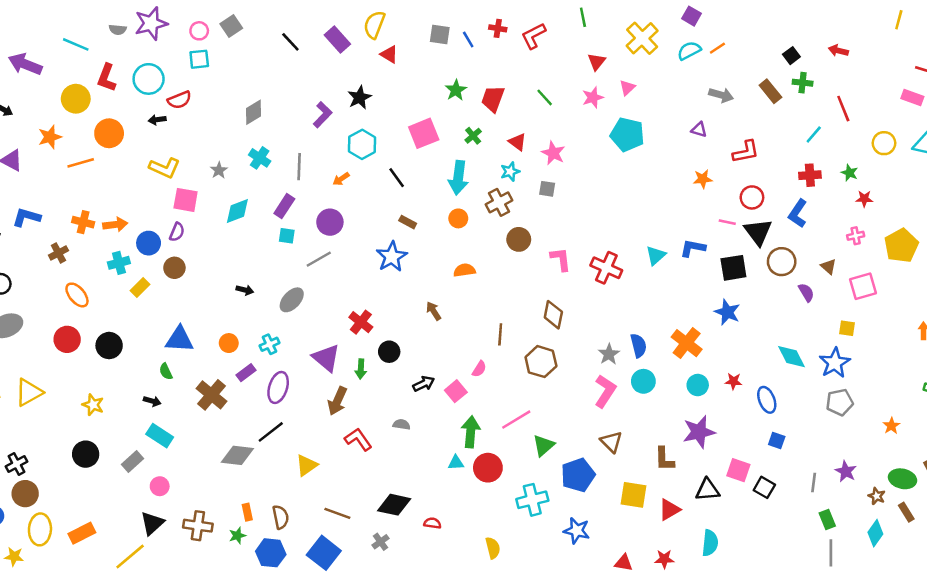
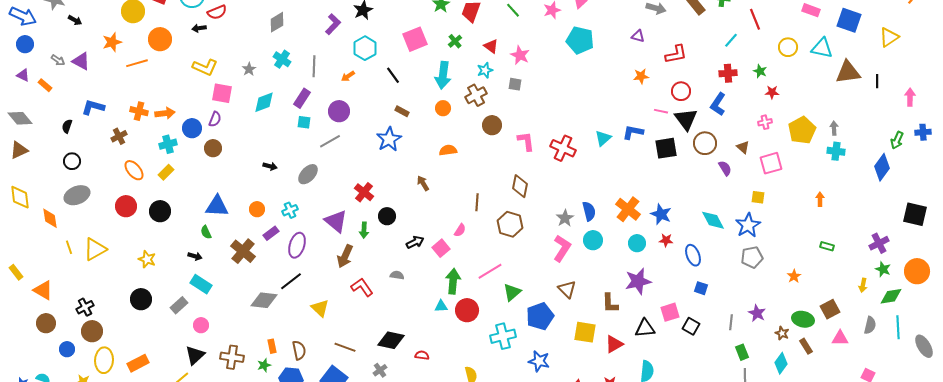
yellow rectangle: (140, 288) -> (166, 172), moved
blue star: (727, 312) -> (661, 214), moved
yellow triangle: (306, 465) -> (320, 308), turned -42
pink square: (738, 470) -> (670, 312), turned -36

